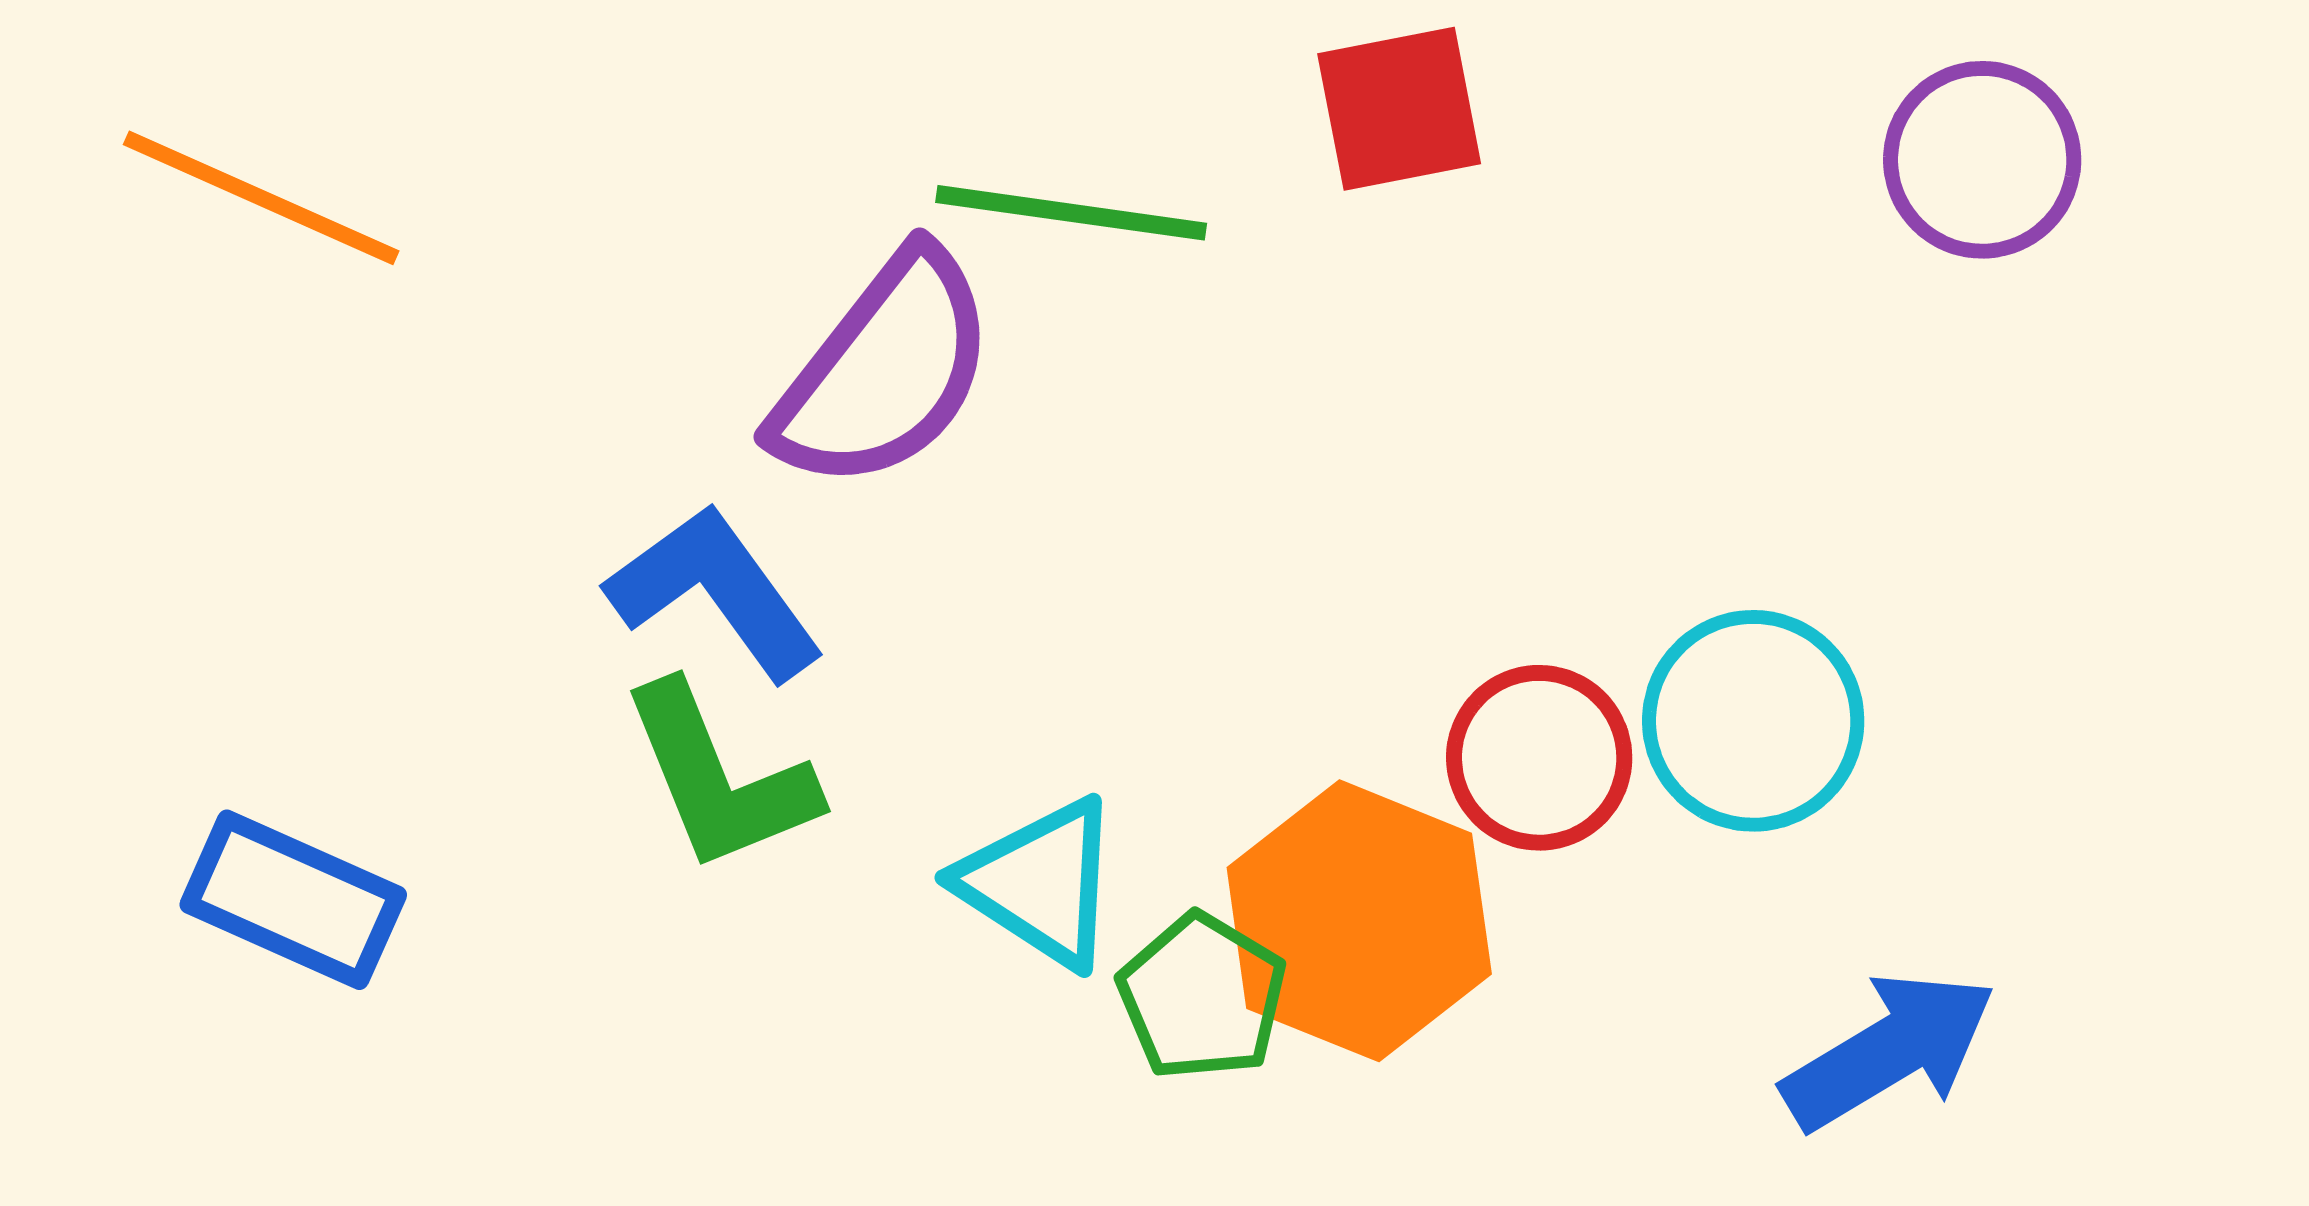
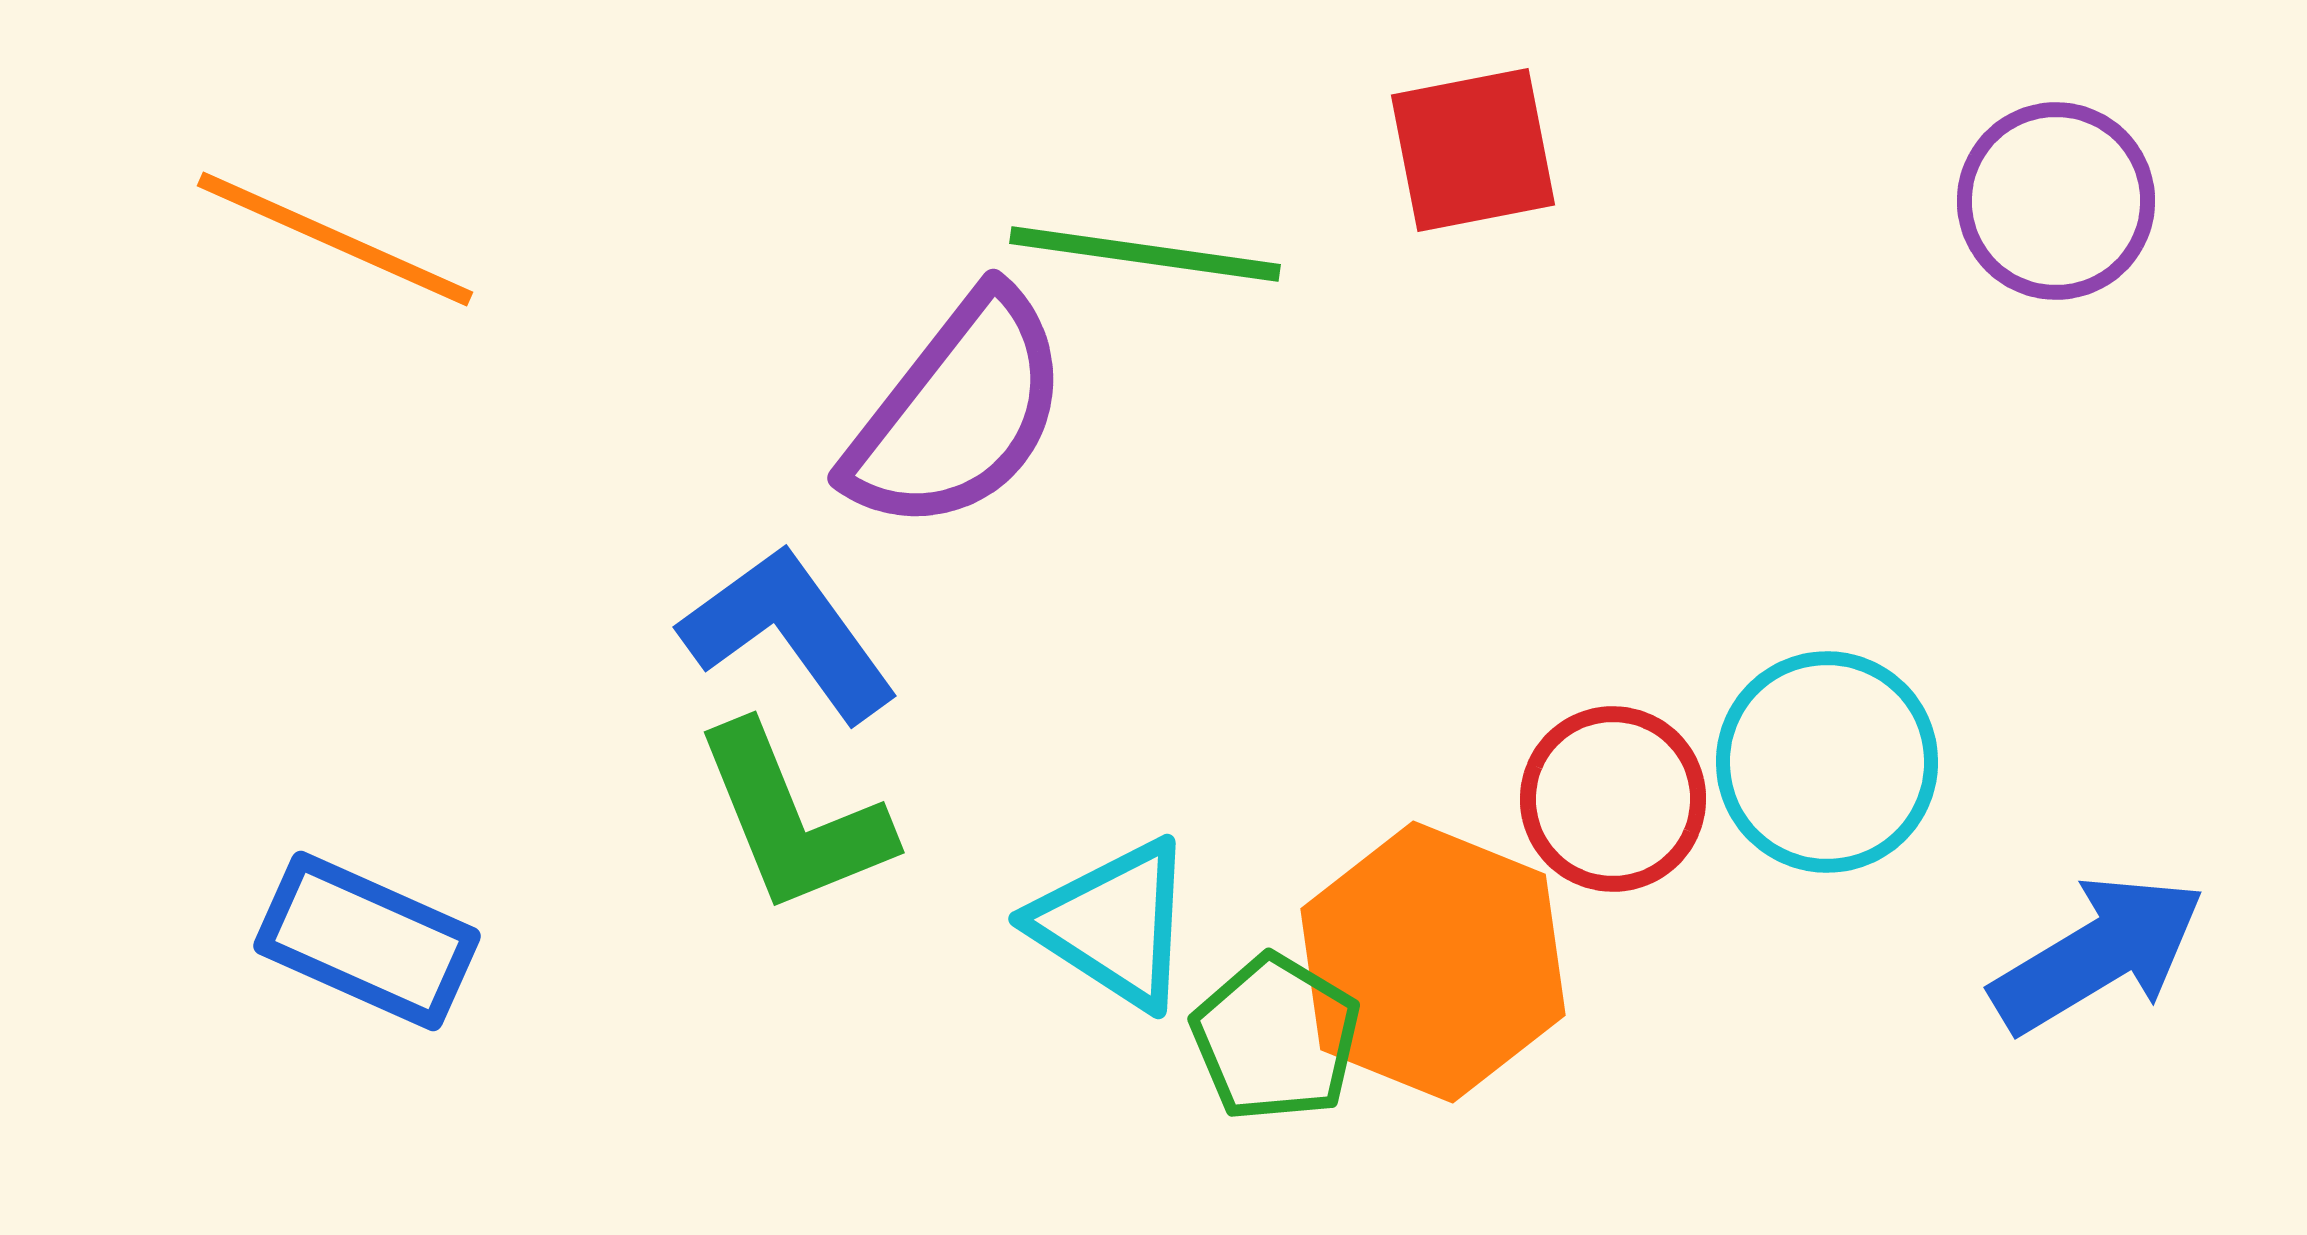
blue arrow: (1889, 1051) -> (2098, 954), moved

